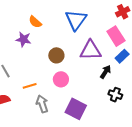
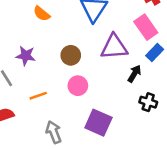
purple star: (23, 39) -> (26, 56), moved
gray arrow: (42, 104) -> (54, 132), moved

